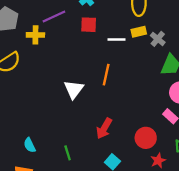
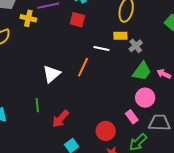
white line: (117, 40) -> (101, 48), moved
red arrow: (104, 128) -> (60, 119), moved
green line: (68, 153) -> (37, 105), moved

